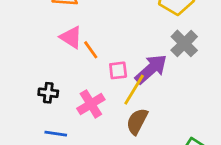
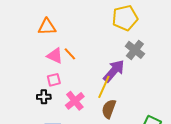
orange line: (91, 50) -> (70, 54), moved
pink square: (118, 70) -> (54, 80), moved

